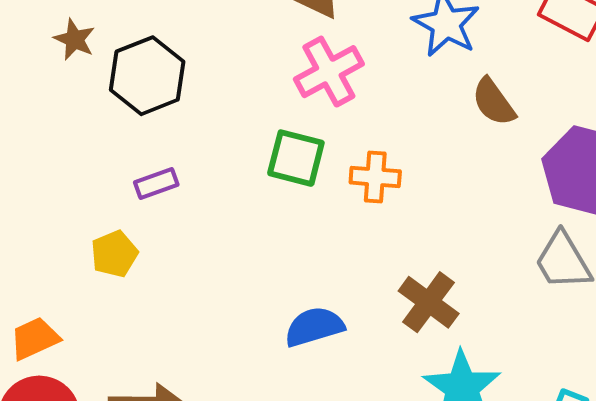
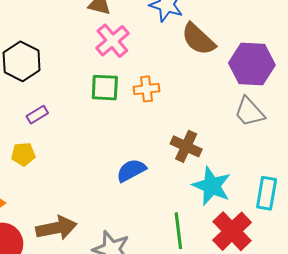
brown semicircle: (494, 102) -> (198, 39), size x1.4
yellow pentagon: (114, 254) -> (23, 154), turned 30

